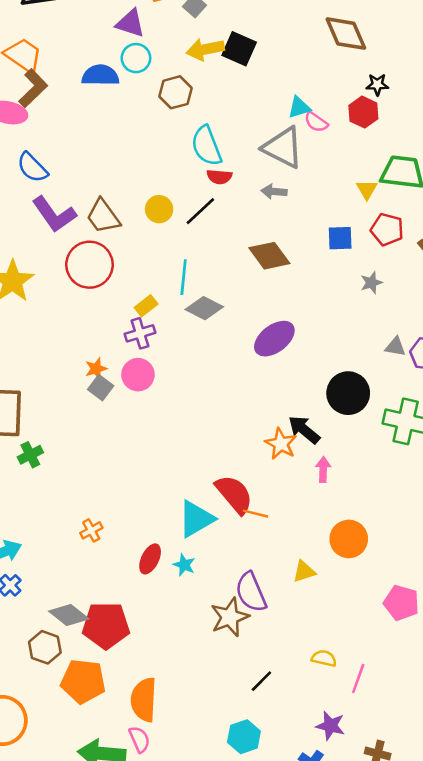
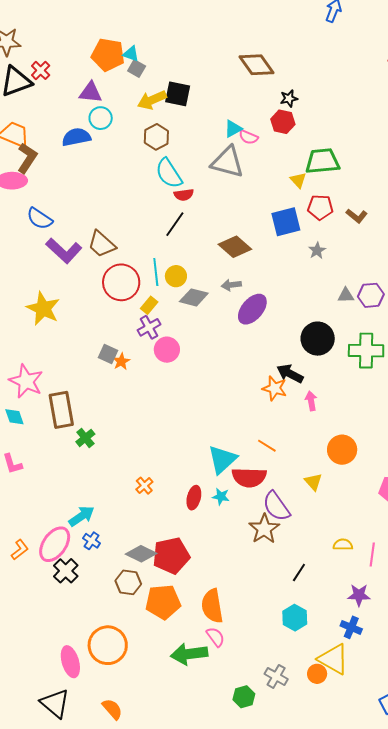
brown hexagon: (176, 92) -> (156, 137), moved
gray arrow: (274, 191) -> (231, 285), moved
yellow circle: (159, 209) -> (176, 276), moved
blue square: (340, 238) -> (286, 222), size x1.4
red circle: (89, 265) -> (121, 282), moved
cyan line: (184, 277) -> (156, 272), moved
pink circle: (138, 375) -> (167, 350), moved
gray square: (101, 388) -> (108, 354), moved
red semicircle: (234, 494) -> (249, 477), moved, turned 144
orange line: (256, 514) -> (267, 446), turned 30
yellow triangle: (304, 571) -> (313, 482), turned -42

